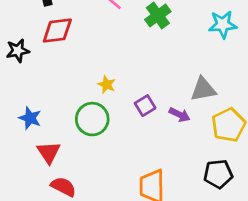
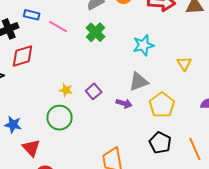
cyan star: (223, 24) -> (143, 45), moved
purple square: (145, 106) -> (94, 91), moved
black pentagon: (218, 174) -> (160, 143), turned -30

